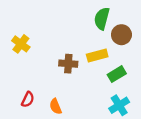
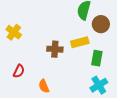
green rectangle: (117, 74) -> (97, 58), turned -49
red semicircle: (28, 99) -> (19, 71), moved

